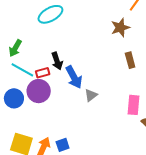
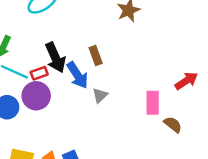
brown rectangle: (130, 60) -> (96, 55), moved
black arrow: (57, 61) -> (55, 57), size x1.4

